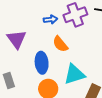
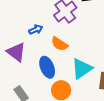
blue arrow: (50, 20) -> (36, 30), moved

